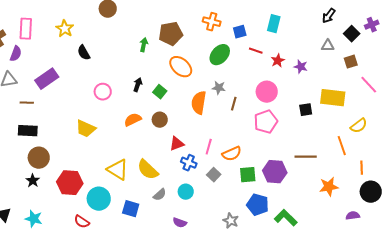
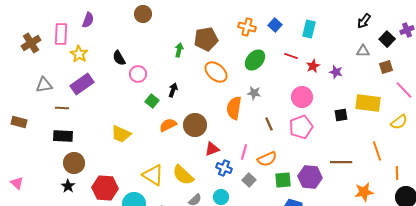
yellow star: (65, 29) -> (79, 54), moved
blue square: (240, 32) -> (275, 25), moved, turned -32
purple semicircle: (16, 54) -> (88, 20), moved
pink circle: (103, 92) -> (138, 74), moved
green square: (160, 92) -> (152, 101), moved
brown line: (234, 104) -> (269, 124), moved, turned -40
brown circle: (160, 120) -> (195, 125), size x1.5
yellow semicircle: (359, 126) -> (399, 122), moved

